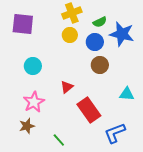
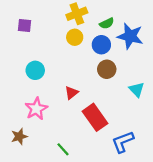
purple square: (23, 24) -> (25, 26), size x0.6
cyan triangle: (127, 94) -> (137, 90), moved, turned 42
brown star: (27, 126) -> (19, 136), moved

